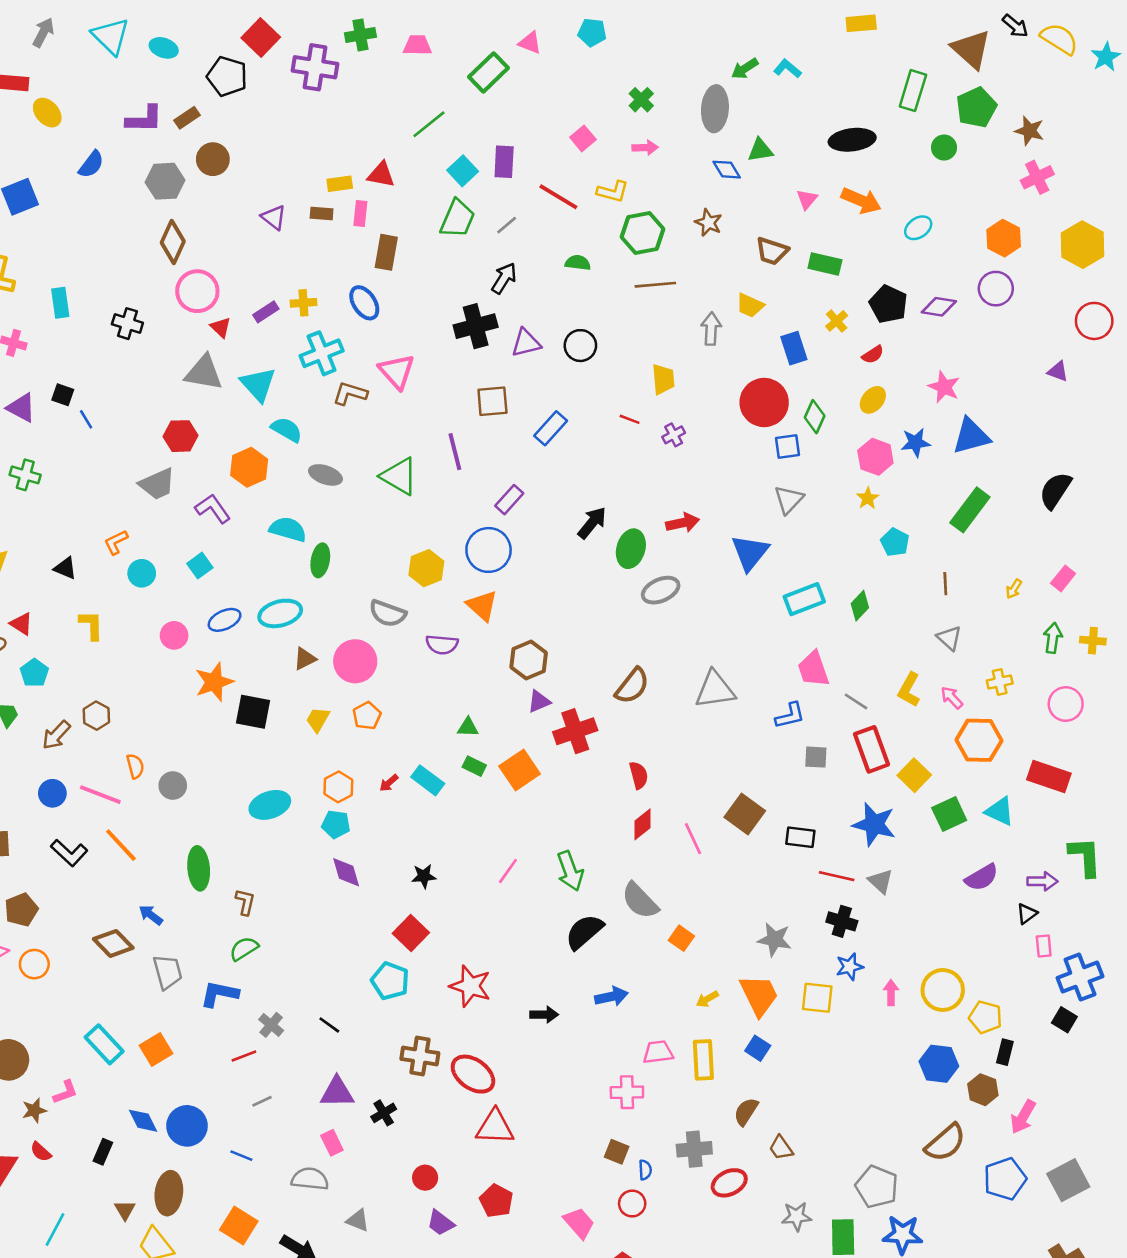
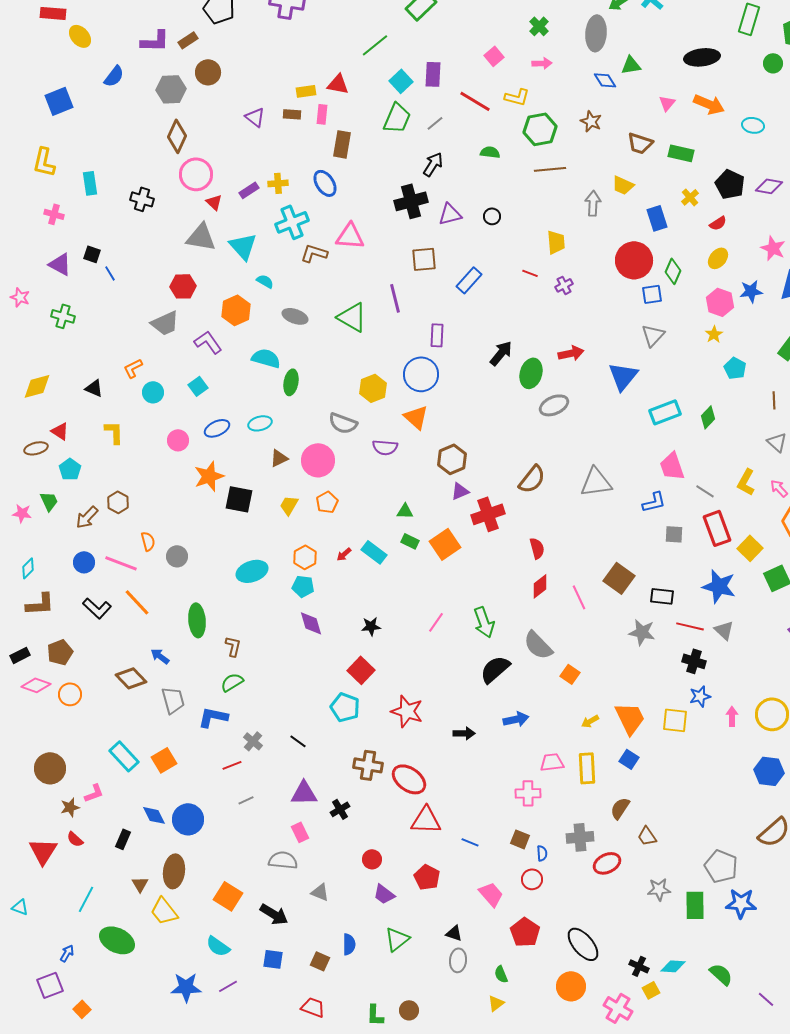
cyan ellipse: (918, 228) -> (753, 125), turned 45
black circle: (580, 346) -> (492, 216), size x0.7
pink triangle: (397, 371) -> (350, 236), turned -44
cyan semicircle: (287, 430) -> (265, 281), size x0.7
purple rectangle: (509, 500) -> (437, 335), turned -40
cyan ellipse: (280, 613) -> (260, 423), size x0.7
gray star: (775, 940) -> (642, 632), moved
blue line: (241, 1156) -> (470, 842), moved

